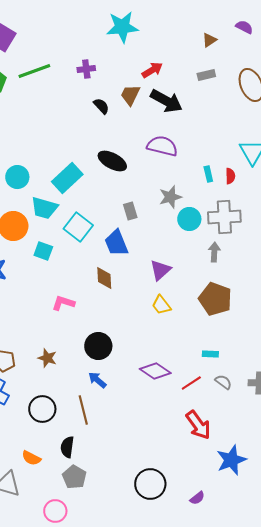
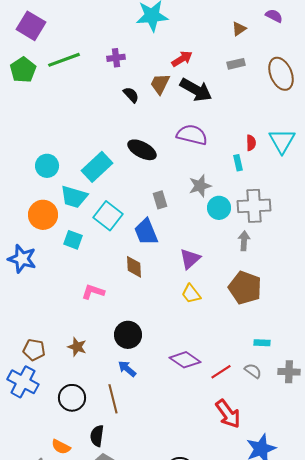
red semicircle: (230, 176) -> (251, 143), moved
cyan rectangle: (210, 354) -> (262, 343), moved

